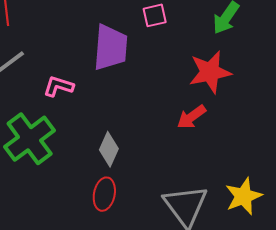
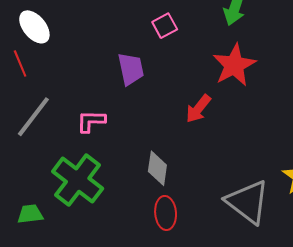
purple trapezoid: (111, 47) -> (131, 69), size x0.7
red arrow: (191, 117) -> (198, 109), moved

